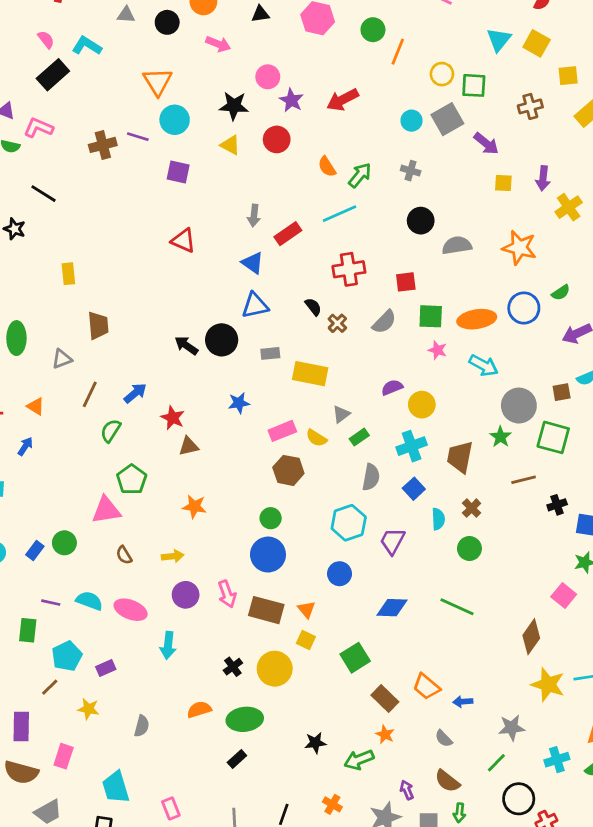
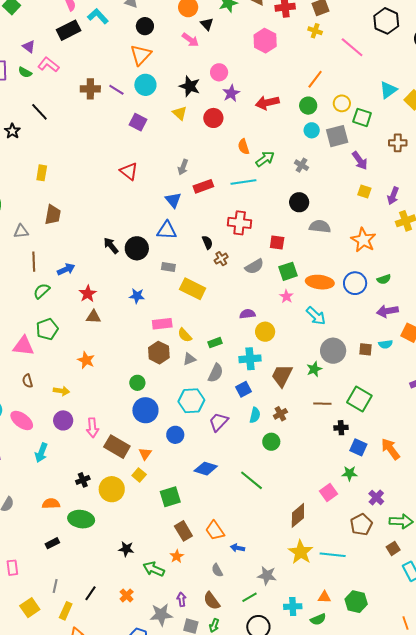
black triangle: (260, 14) -> (207, 24), moved, turned 40
black circle: (167, 22) -> (145, 26), moved
green circle: (373, 30) -> (308, 106), moved
green square: (431, 316) -> (288, 271), turned -36
brown line: (90, 394) -> (34, 262), turned -42
gray triangle: (341, 414) -> (189, 359), moved
green square: (553, 437) -> (359, 399), moved
blue circle: (268, 555) -> (145, 410), moved
black rectangle: (237, 759) -> (52, 543), moved
green arrow: (359, 760) -> (154, 569), turned 30

